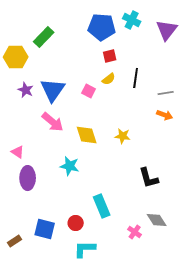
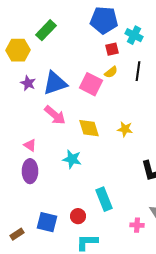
cyan cross: (132, 20) -> (134, 35), moved
blue triangle: (53, 90) -> (55, 83), turned 36
pink square: (89, 91) -> (91, 84), size x1.6
pink triangle: (18, 152) -> (30, 145), moved
pink cross: (135, 232) -> (137, 225), turned -32

